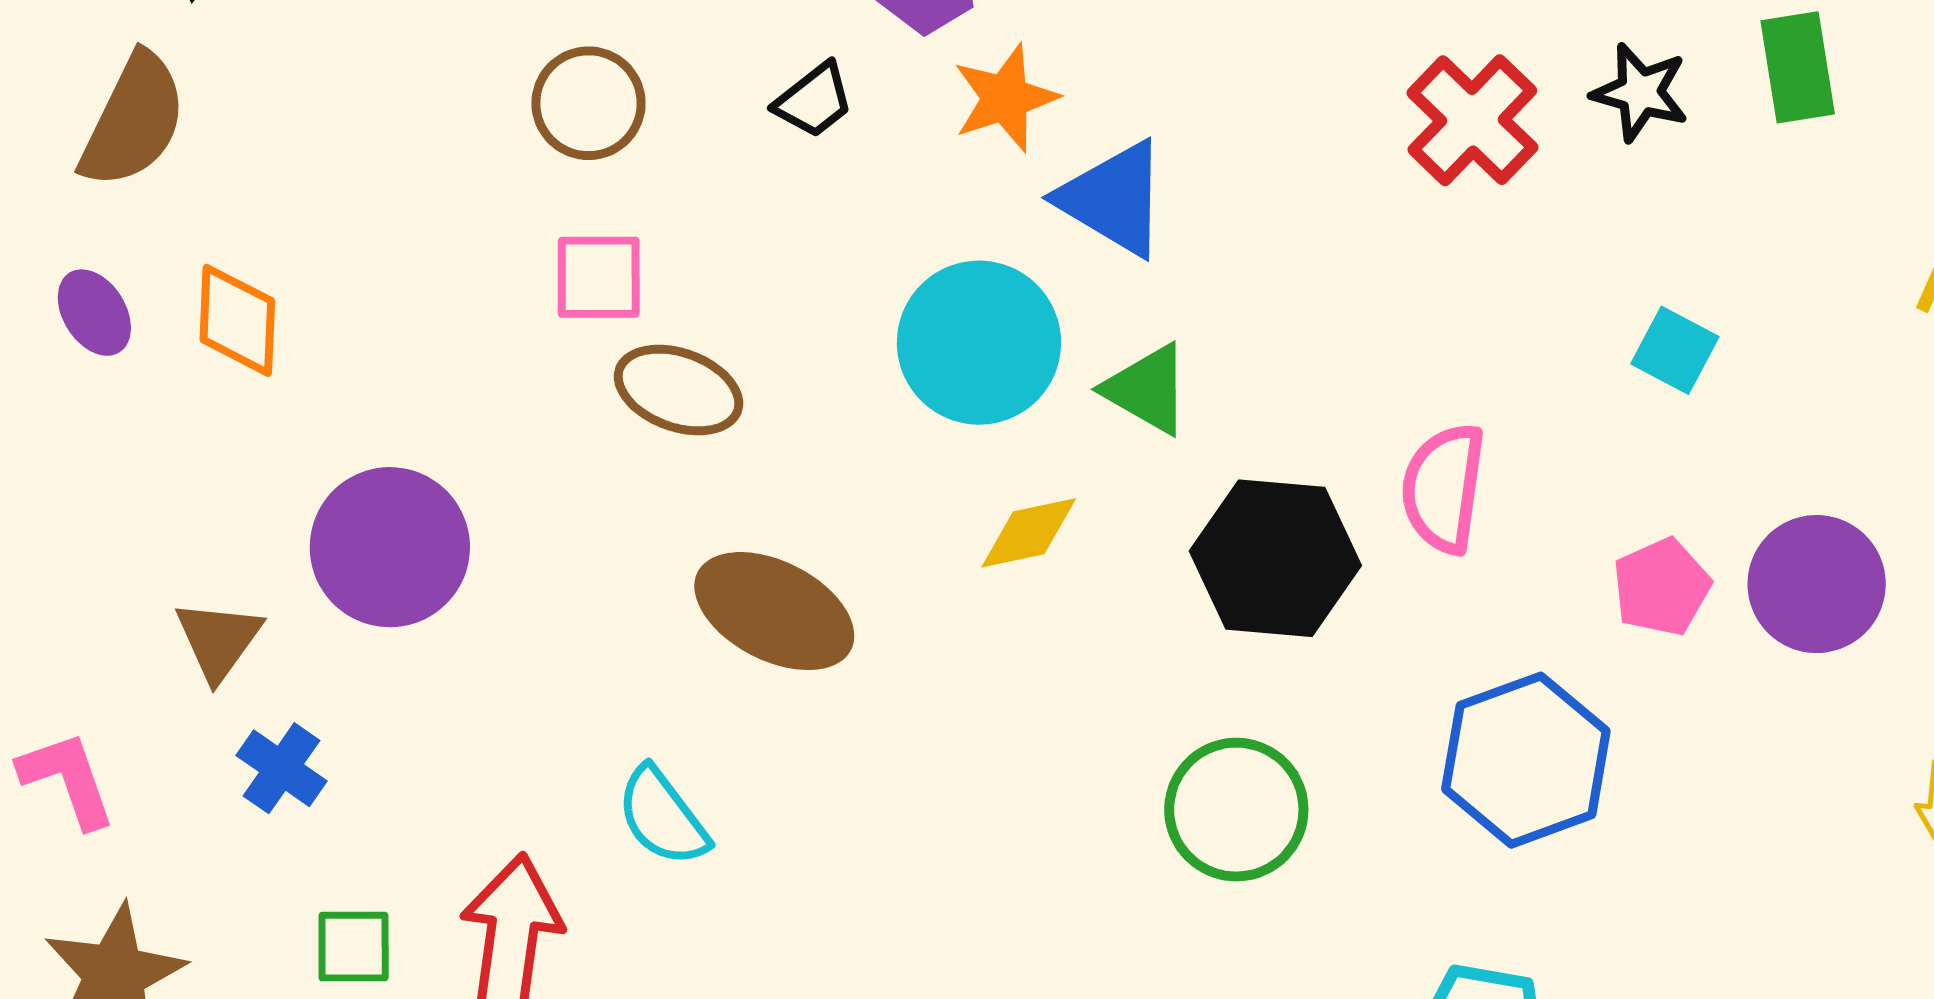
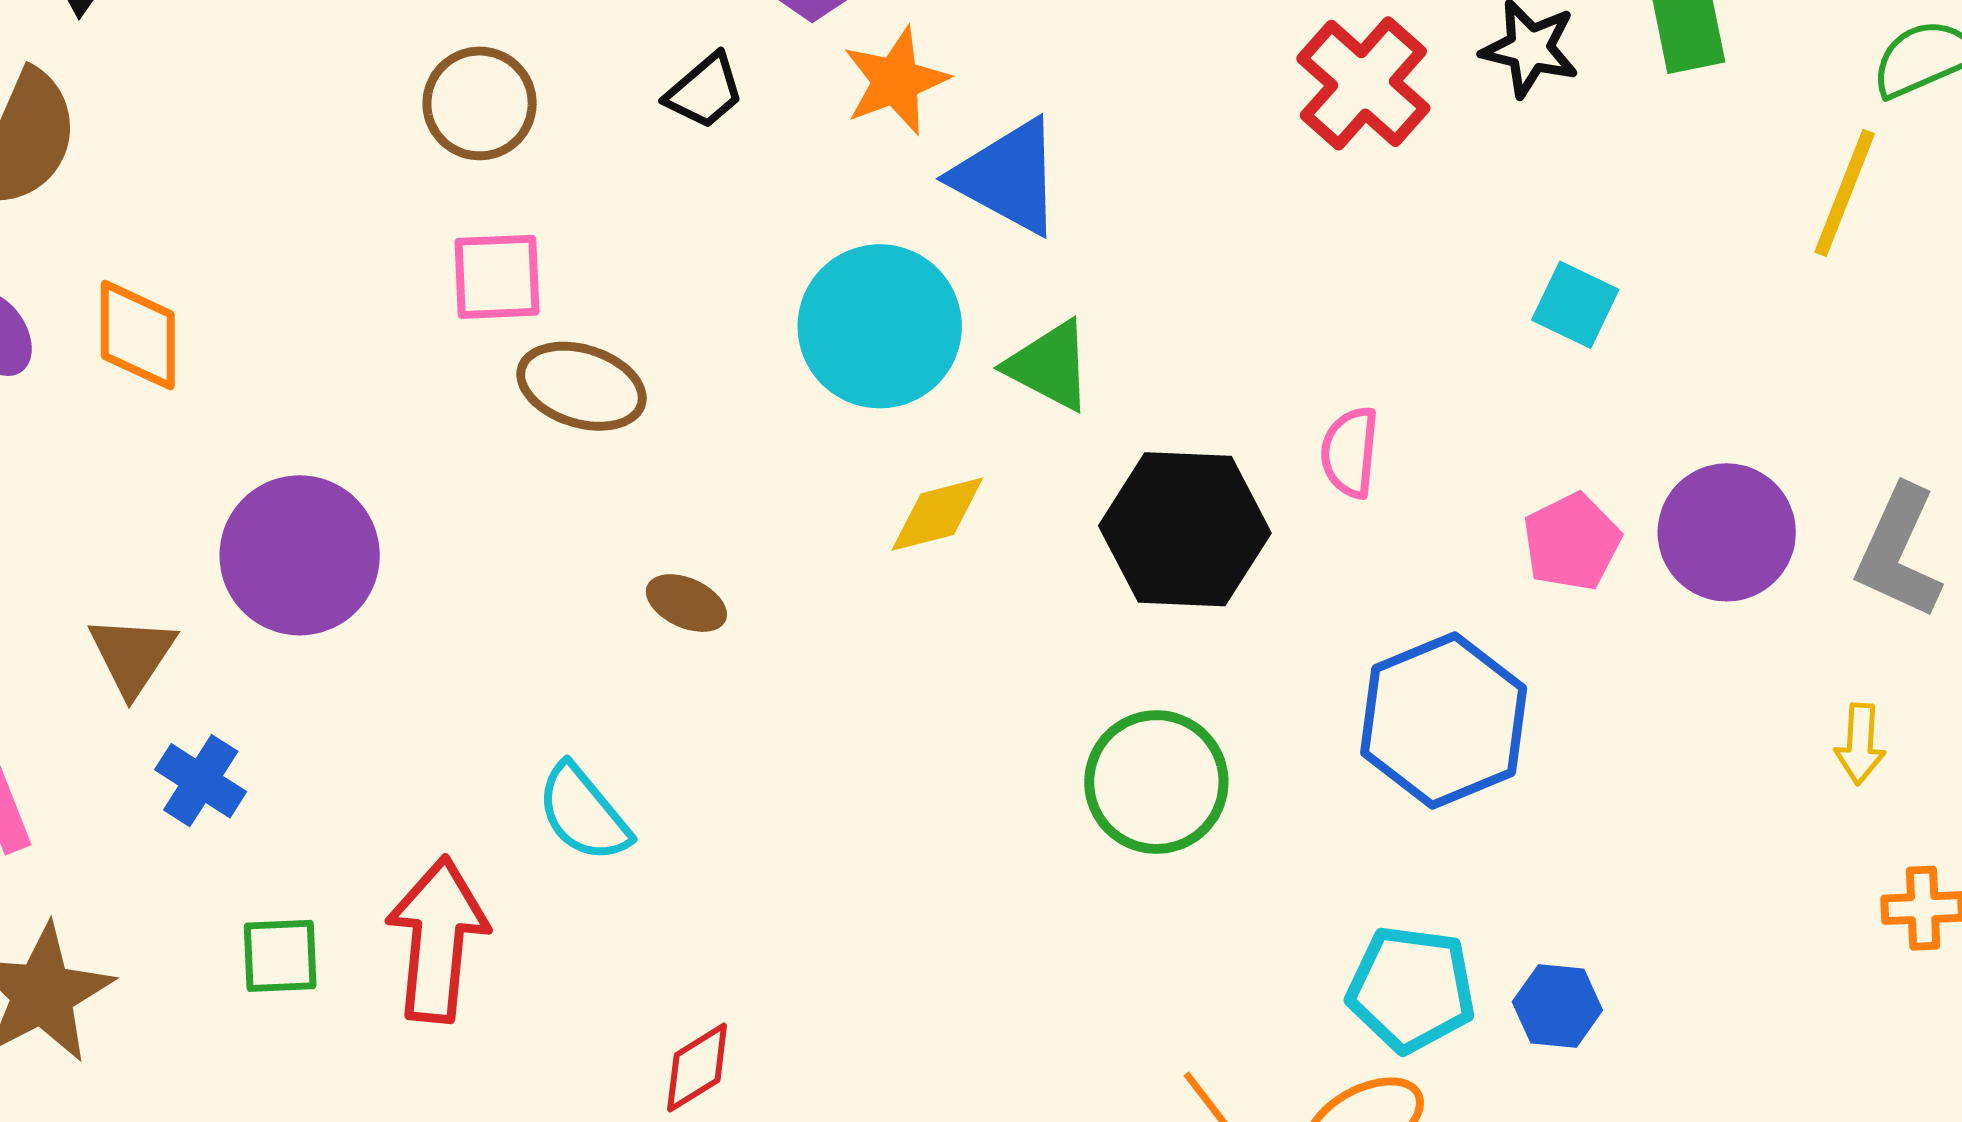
pink semicircle: (1443, 488) -> (1350, 452), size x0.7
brown ellipse: (774, 611) -> (686, 603), size x0.5

